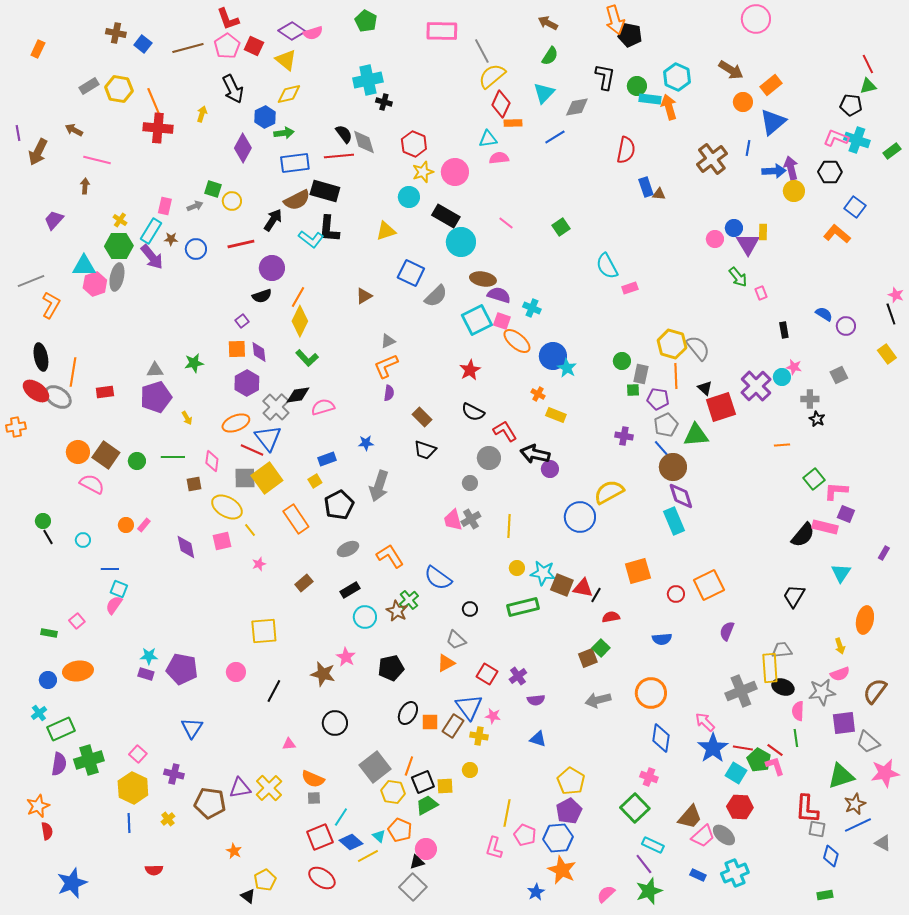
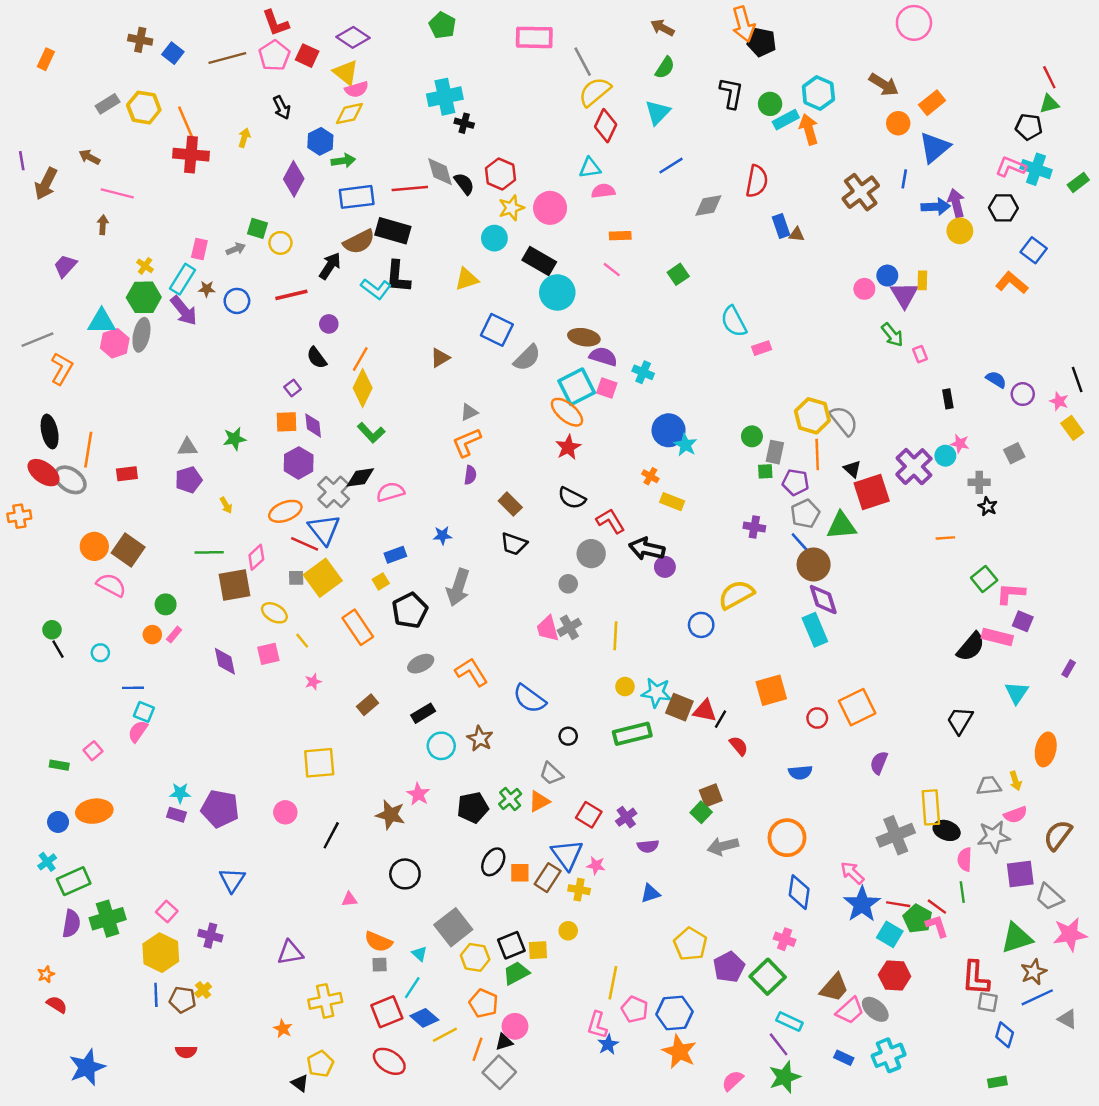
pink semicircle: (313, 33) -> (357, 89), moved
black arrow: (233, 89) -> (282, 108), size x0.7
cyan rectangle: (650, 99) -> (786, 120), turned -35
gray diamond: (577, 107) -> (708, 205), moved
orange rectangle: (513, 123) -> (620, 236), moved
black semicircle: (344, 134) -> (464, 184), moved
purple circle: (272, 268) -> (329, 324), size x0.6
pink star: (896, 295) -> (1059, 401), moved
black semicircle: (262, 296) -> (317, 358), turned 72
orange ellipse: (517, 341) -> (567, 412), moved
purple pentagon: (156, 397) -> (189, 480), size x0.7
green circle: (137, 461) -> (166, 604), moved
pink diamond: (212, 461) -> (256, 557), turned 40
gray square: (245, 478) -> (296, 578), size x0.6
brown square: (194, 484) -> (235, 585), size x1.8
yellow ellipse: (227, 507) -> (274, 613), size x0.7
blue circle: (580, 517) -> (701, 625), size x0.7
green cross: (409, 600) -> (510, 799), moved
red semicircle: (611, 617) -> (739, 746), turned 60
green square: (601, 648) -> (701, 812), moved
gray trapezoid: (782, 650) -> (989, 786), moved
blue triangle: (538, 739) -> (650, 893), turned -36
orange line: (409, 766) -> (478, 1049), moved
yellow cross: (269, 788) -> (325, 1001), moved, turned 32
brown pentagon: (210, 803) -> (183, 1000), moved, size x0.7
orange star: (38, 806) -> (46, 974), size x0.6
purple pentagon: (569, 811) -> (729, 967), moved
red semicircle: (47, 831) -> (57, 1005), turned -48
cyan triangle: (379, 836) -> (419, 954), moved
blue star: (536, 892) -> (608, 1044), moved

